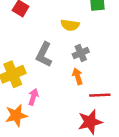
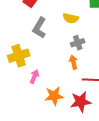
gray L-shape: (44, 55) -> (39, 28), moved
orange star: (16, 115) -> (54, 96), moved

